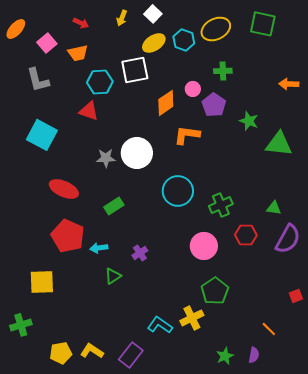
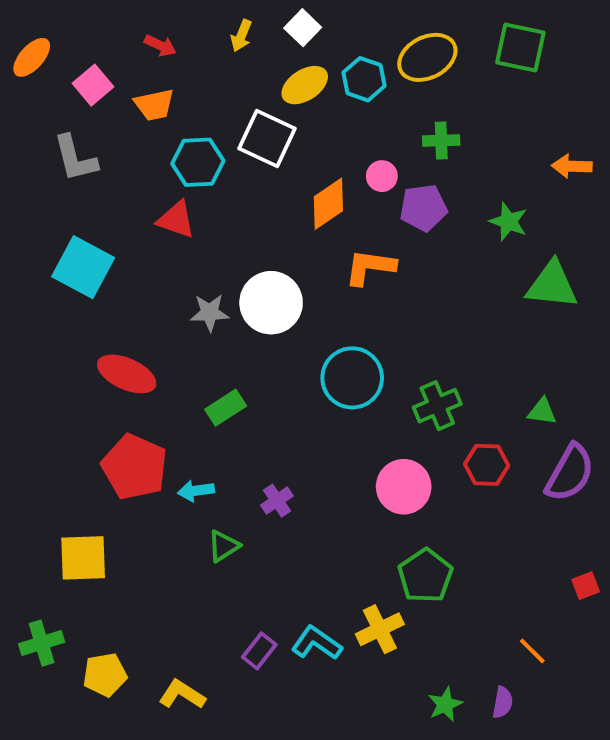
white square: (135, 70) -> (267, 138), turned 36
purple pentagon: (214, 105) -> (423, 208), turned 30
green star: (249, 121) -> (508, 222), moved
yellow pentagon: (61, 353) -> (105, 675), moved
purple rectangle: (131, 355) -> (259, 651), moved, size x0.7

